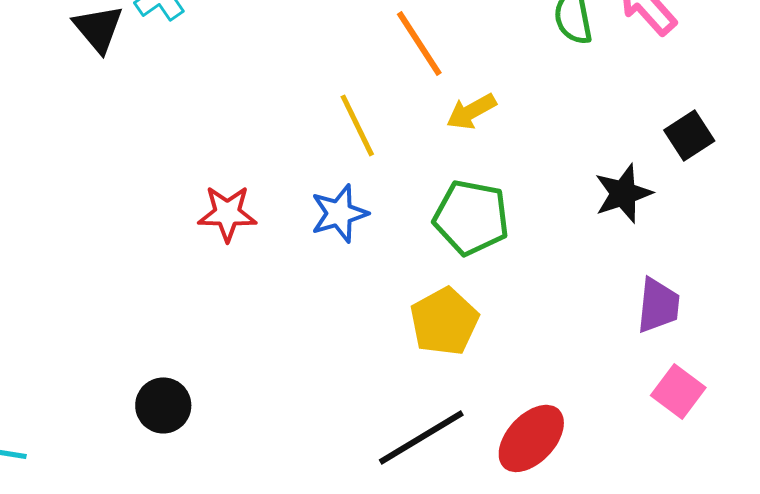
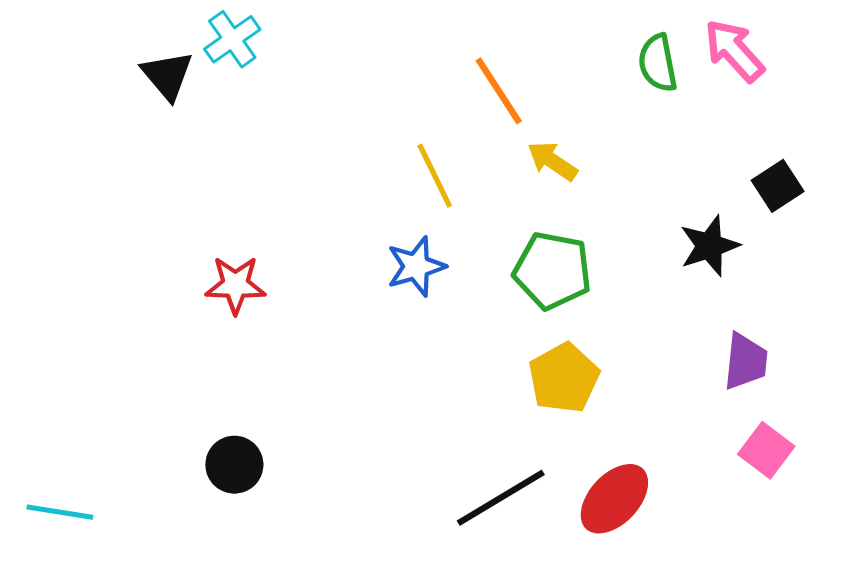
yellow arrow: (471, 111) -> (552, 161), turned 63
red star: (227, 213) -> (235, 285), moved
yellow pentagon: (444, 321) -> (564, 378), moved

